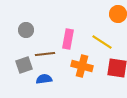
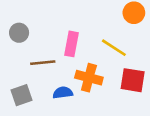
gray square: (24, 65) -> (22, 95), moved
blue semicircle: (44, 79) -> (63, 93), moved

